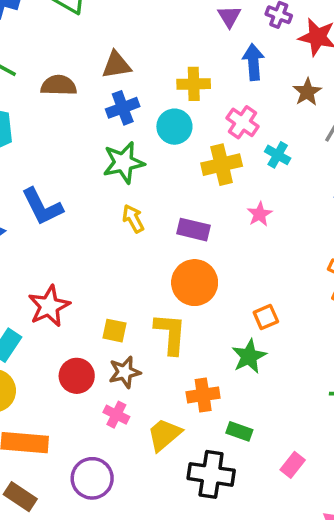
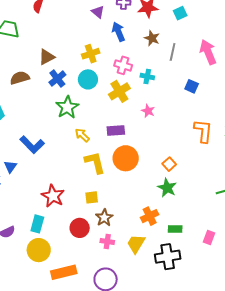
yellow L-shape: (170, 334) -> (95, 162), moved

